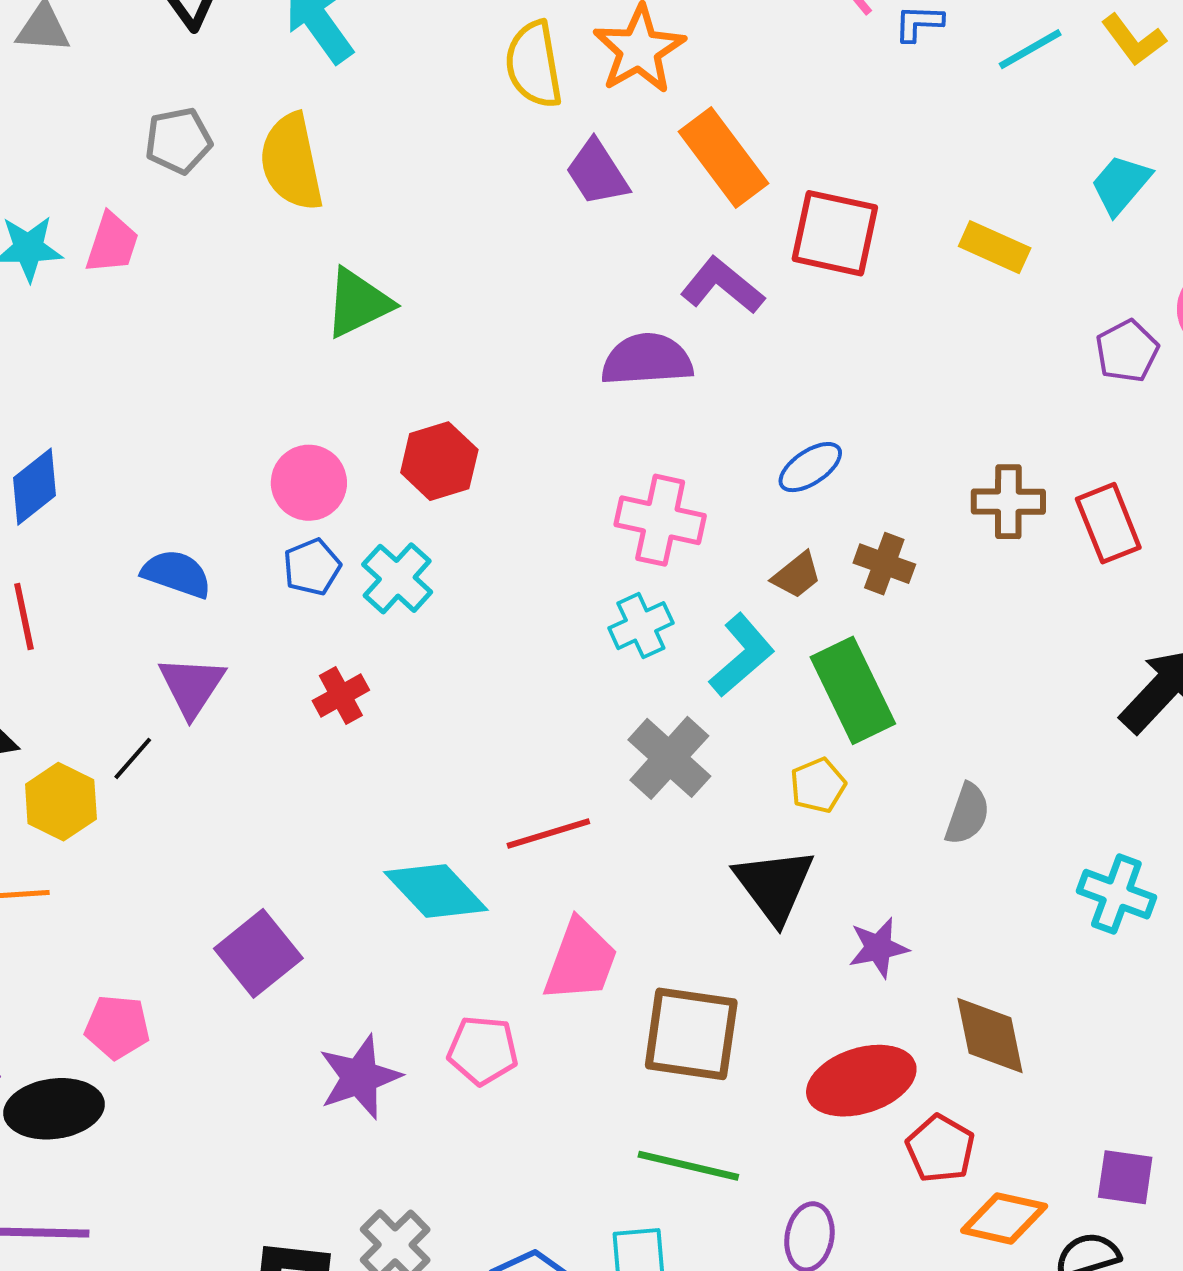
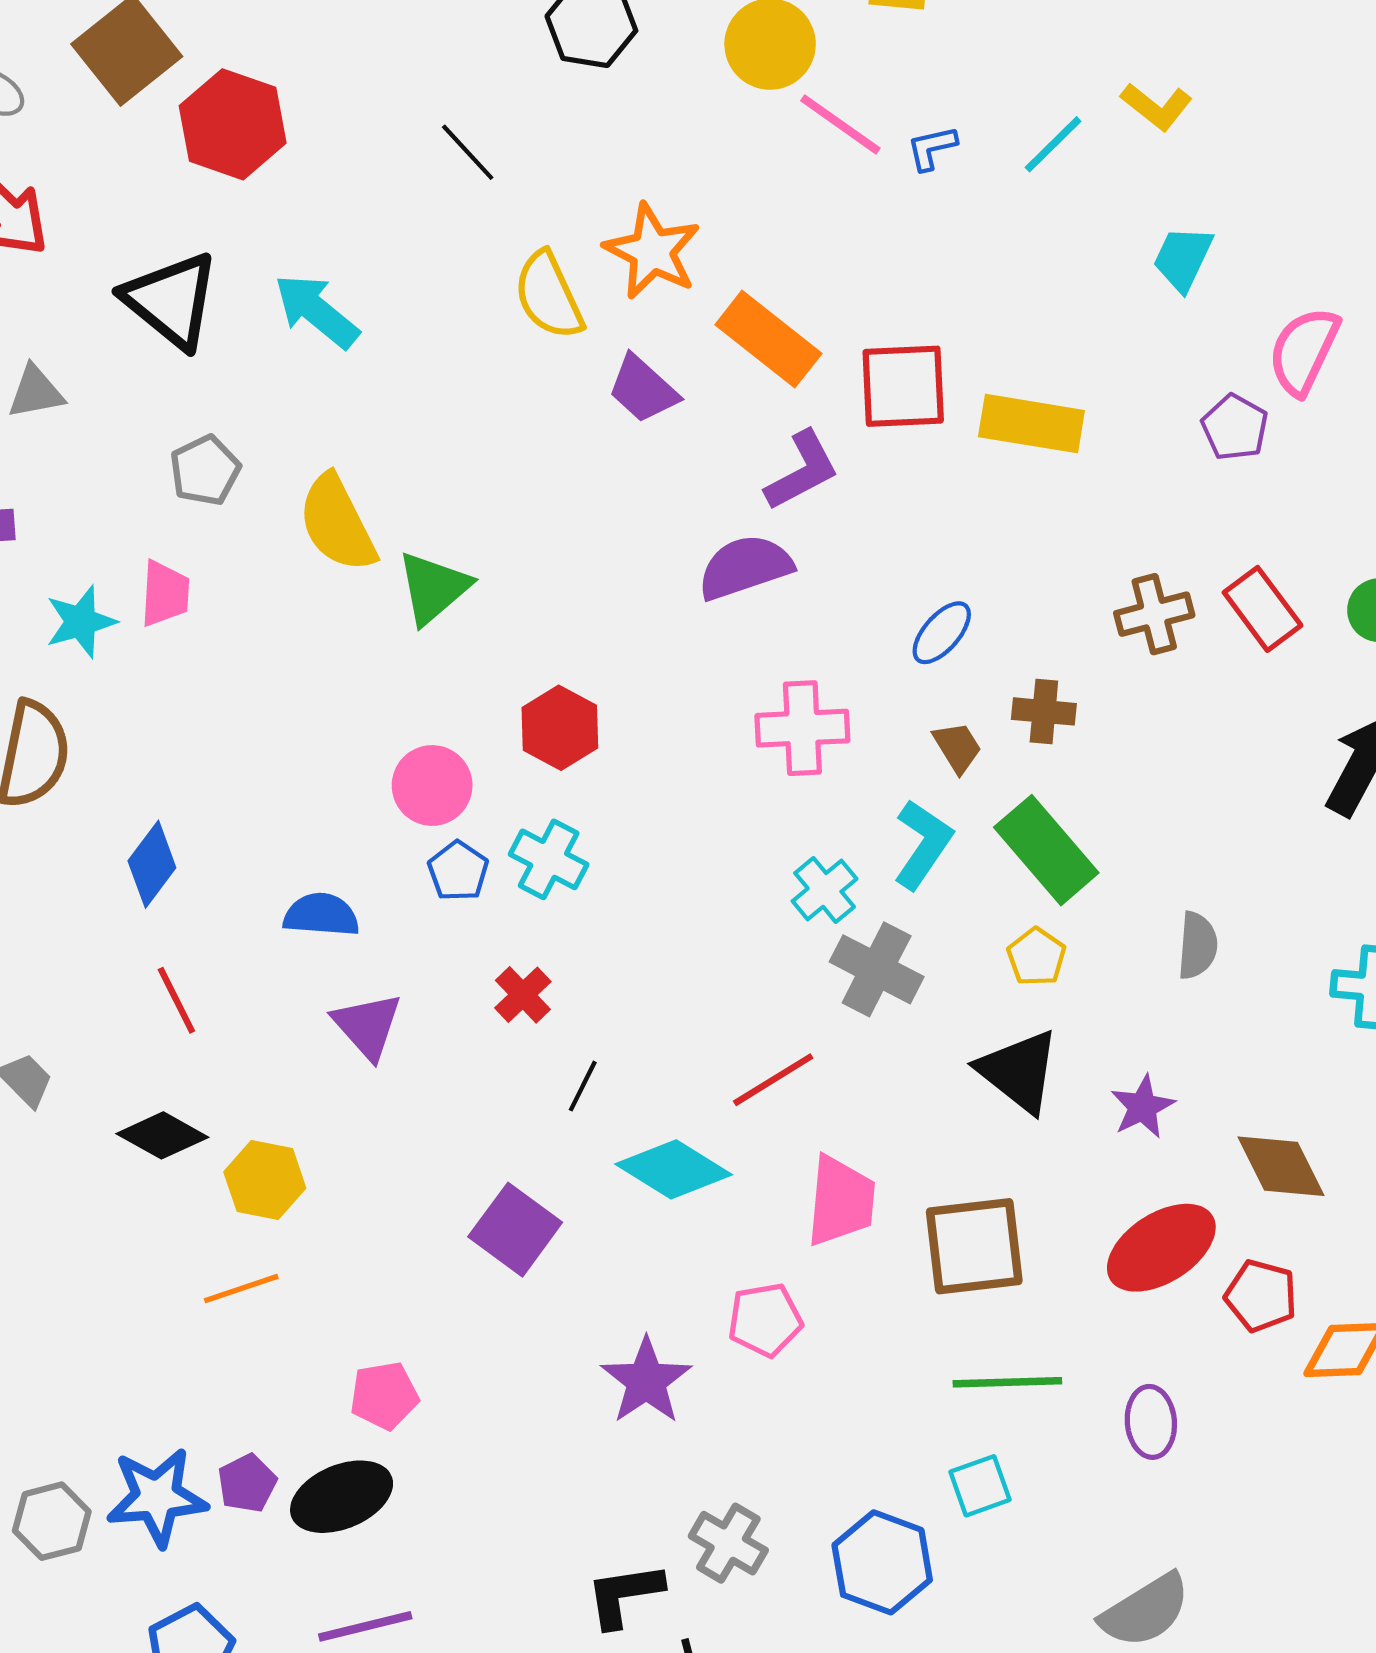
yellow semicircle: (291, 162) -> (337, 523), moved
yellow rectangle: (995, 247) -> (1031, 424), moved, size x1.4
purple L-shape: (722, 286) -> (802, 471), turned 128
brown trapezoid: (797, 575) -> (957, 747), turned -68
cyan cross: (641, 626) -> (825, 890), moved
black line: (133, 758) -> (583, 1086), moved
purple square: (258, 953) -> (515, 1230), moved

